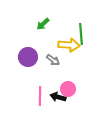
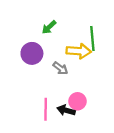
purple circle: (28, 57) -> (32, 53), moved

